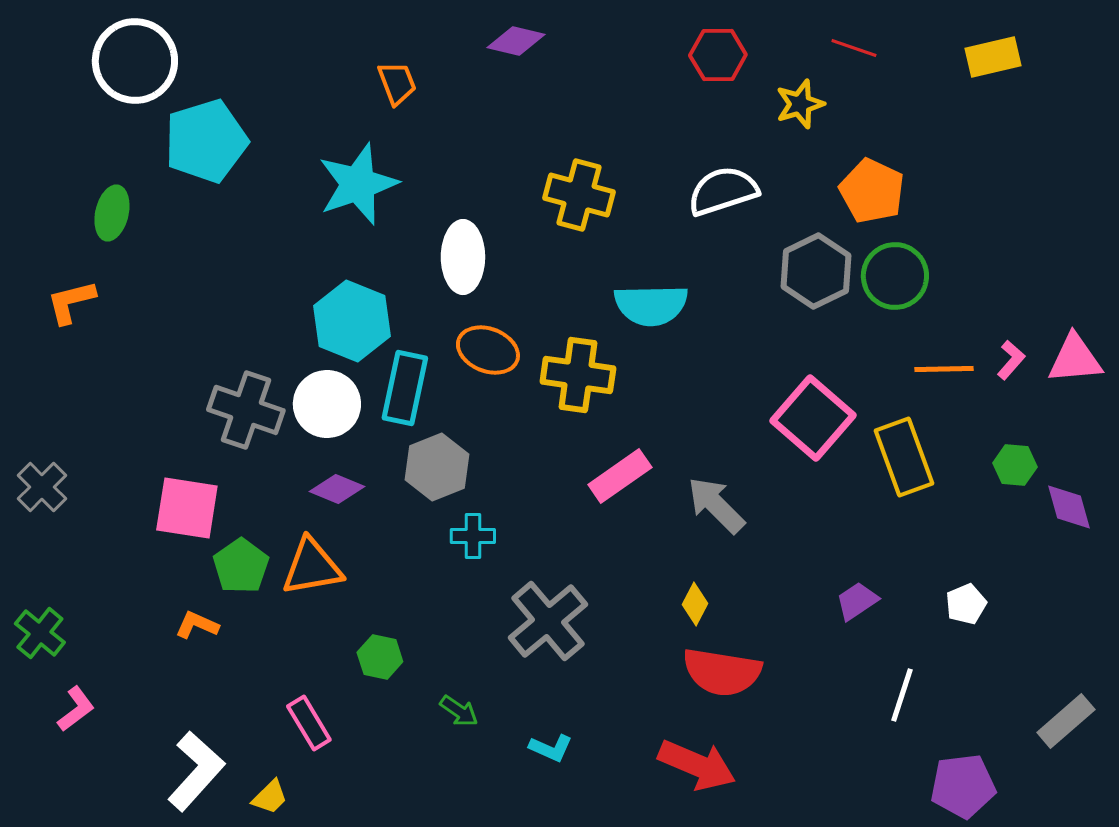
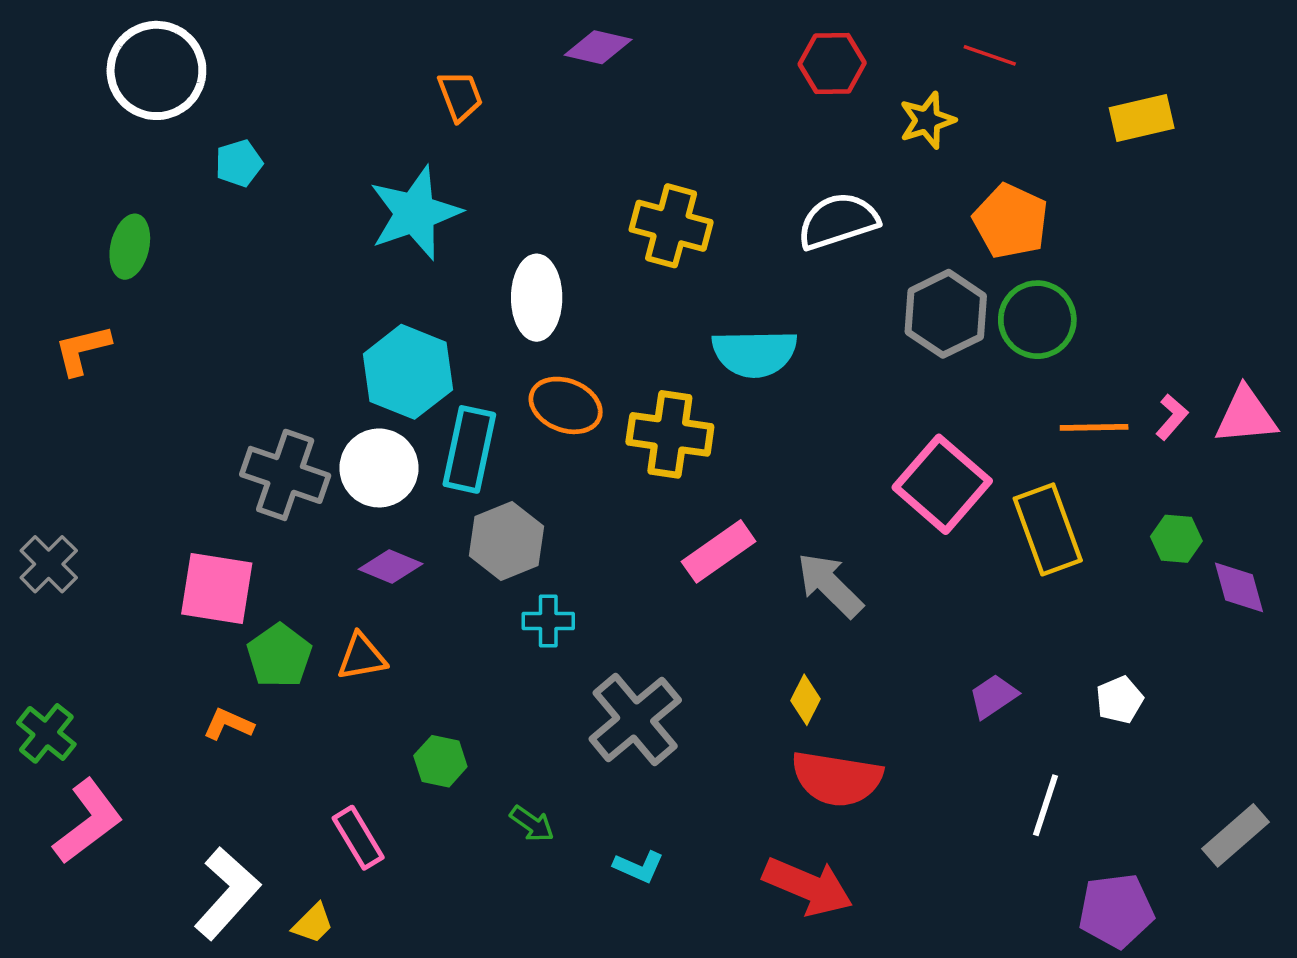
yellow rectangle: (993, 57) -> (1142, 118), moved
cyan pentagon: (206, 141) -> (239, 163), size x0.5
orange triangle: (312, 567) -> (362, 657), size x0.7
pink L-shape: (76, 709) -> (88, 821), size x1.6

